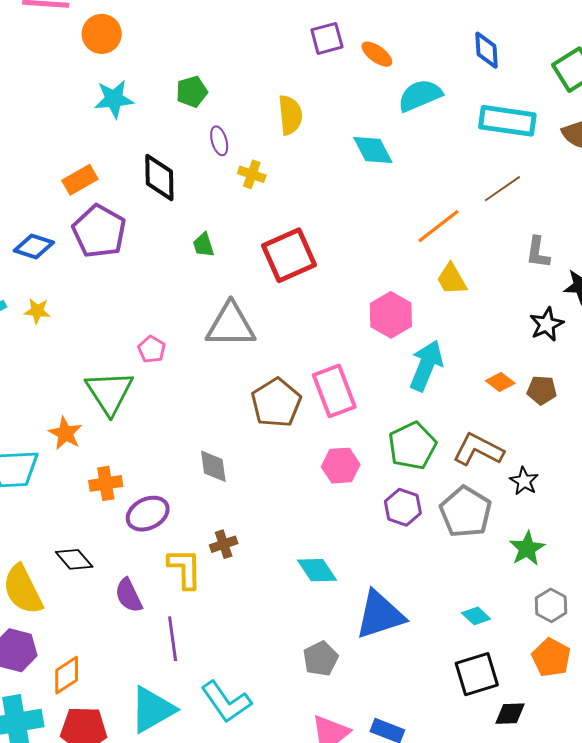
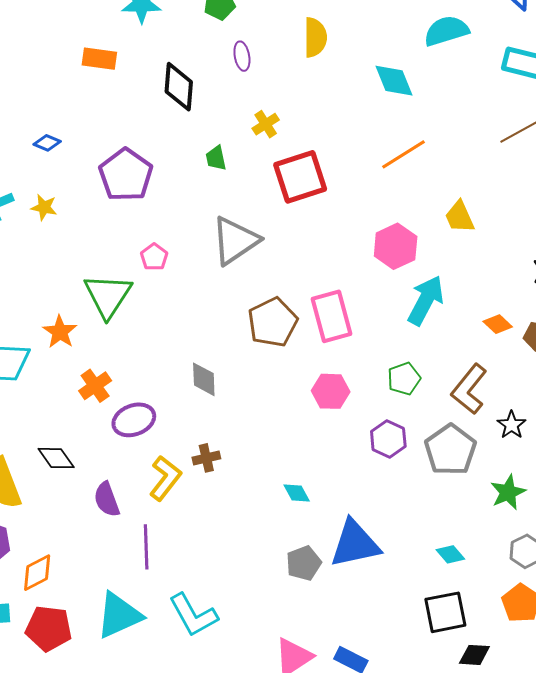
yellow cross: (252, 174) -> (266, 124), moved, turned 32
orange rectangle: (80, 180) -> (99, 59), moved, turned 32
orange line: (438, 226) -> (403, 154), moved
purple pentagon: (99, 231) -> (126, 175), moved
blue diamond: (34, 247) -> (47, 143), size x0.7
gray triangle: (231, 325) -> (235, 241), turned -40
green pentagon: (412, 446) -> (404, 379), size x0.7
brown L-shape: (478, 450) -> (469, 389), turned -84
orange cross: (106, 483) -> (95, 386), turned -32
yellow L-shape: (185, 568) -> (165, 478), turned 33
cyan diamond: (317, 570) -> (297, 493), size x0.7
gray pentagon: (321, 659) -> (304, 563), moved

